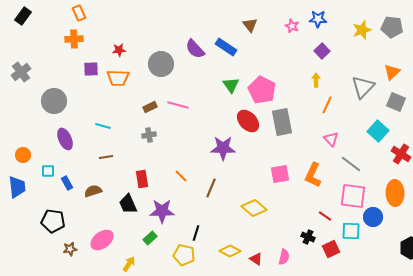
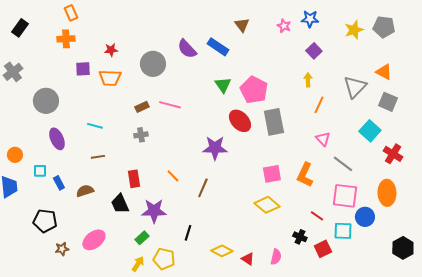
black rectangle: (23, 16) -> (20, 28), moved
orange triangle: (392, 72) -> (384, 72), turned -48
yellow diamond: (254, 208) -> (267, 205), moved
yellow pentagon: (184, 255) -> (164, 259), moved
yellow arrow: (129, 264) -> (138, 264), moved

